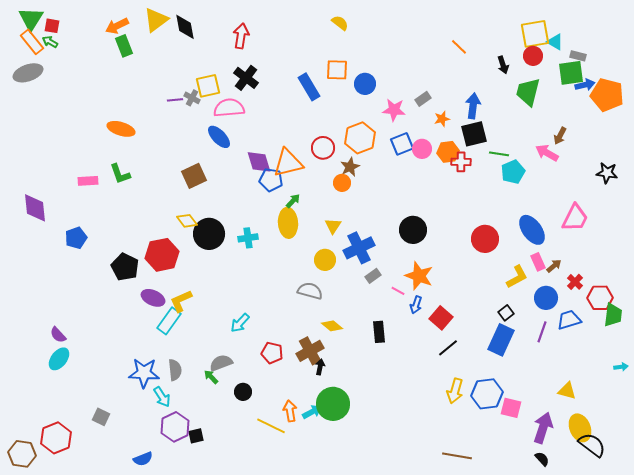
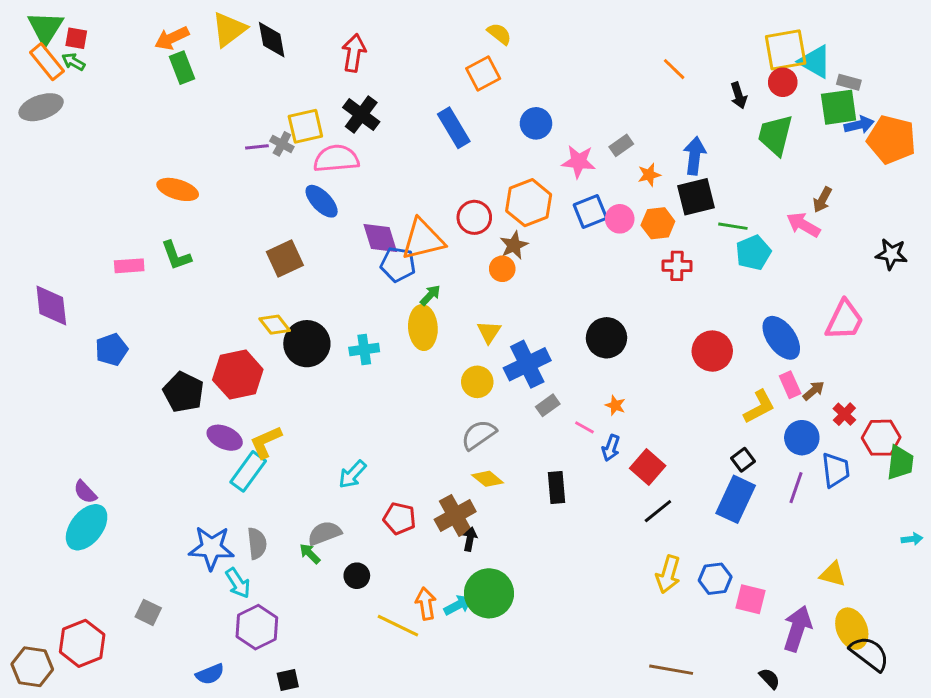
cyan triangle: (555, 42) -> (815, 62), size x1.4
orange square: (337, 70) -> (483, 73), moved, turned -30
red cross: (461, 162) -> (677, 266), moved
orange star: (419, 276) -> (615, 405), size x0.5
gray semicircle: (310, 291) -> (479, 435), moved, turned -50
blue trapezoid: (569, 320) -> (836, 470), turned 100
cyan ellipse: (59, 359) -> (87, 527), size x1.4
blue hexagon: (487, 394) -> (715, 579), size x0.7
black square: (196, 436) -> (288, 680), moved
black semicircle: (542, 459) -> (770, 679), moved

